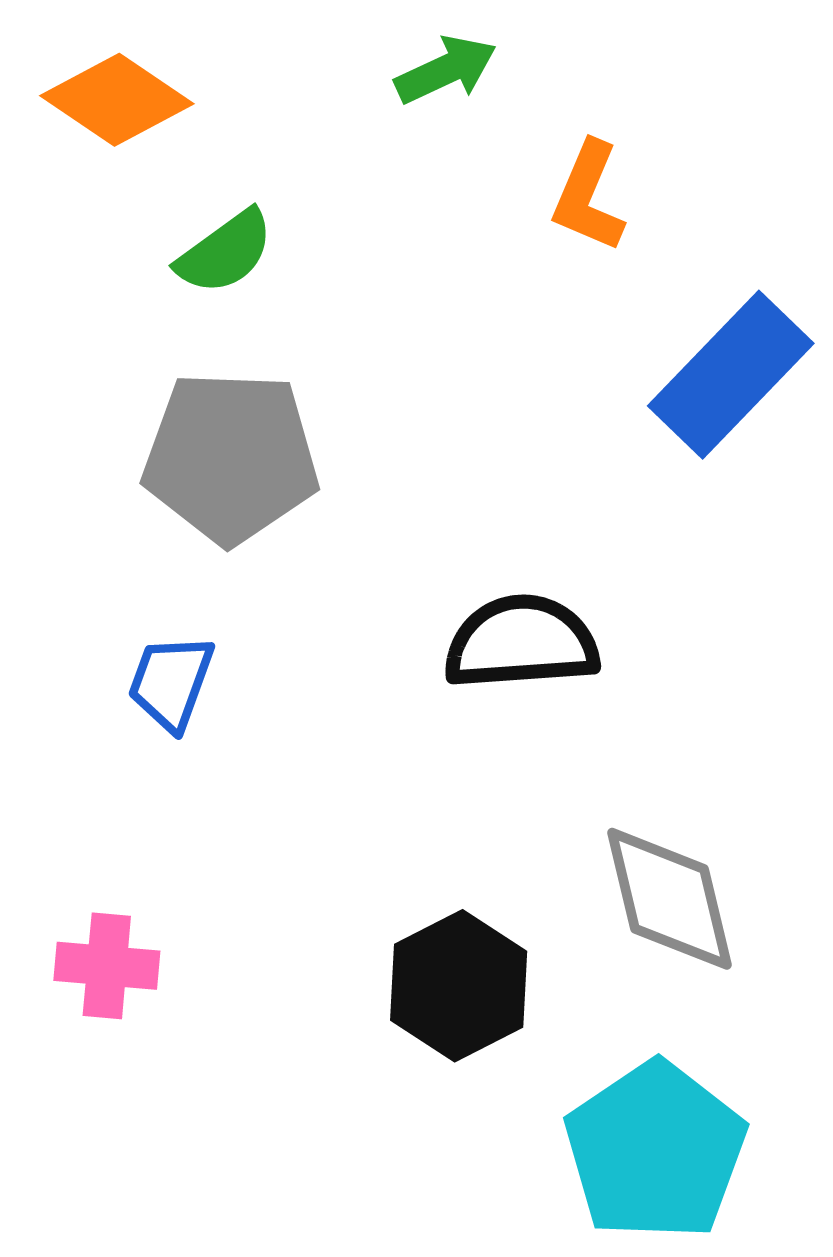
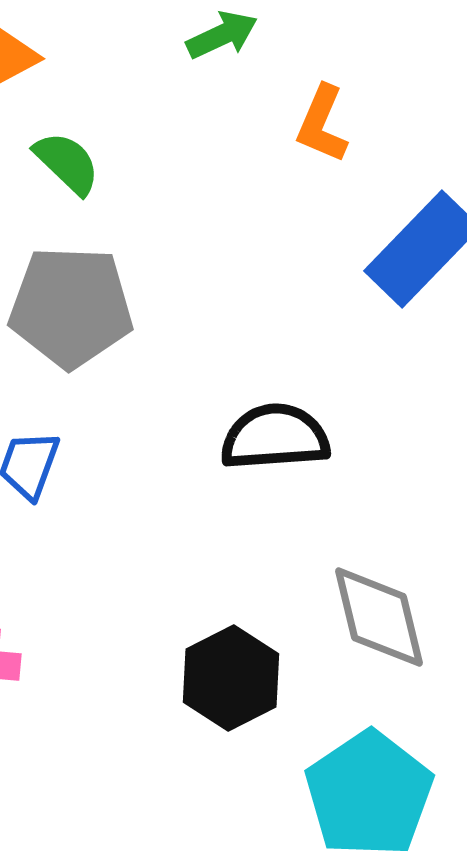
green semicircle: (225, 252) -> (67, 163), turned -100

